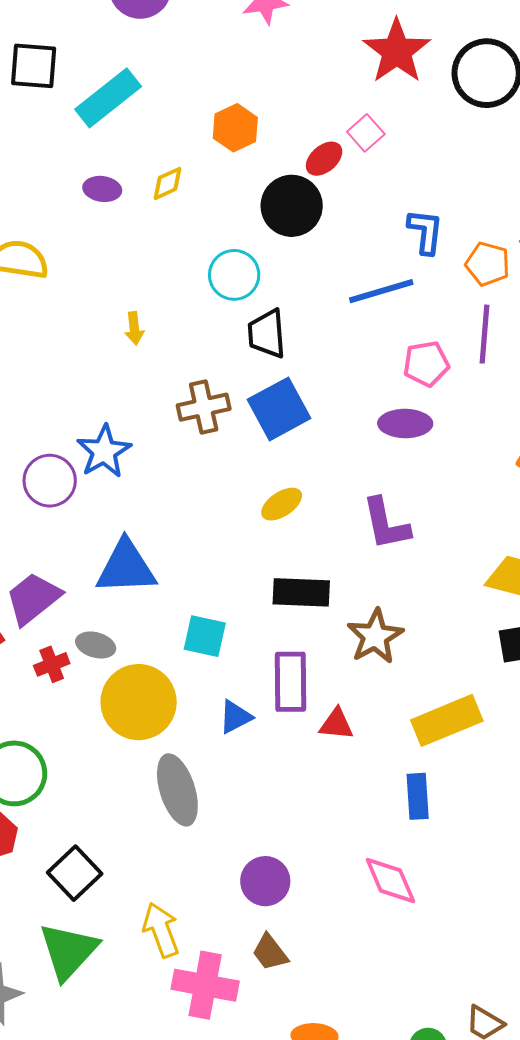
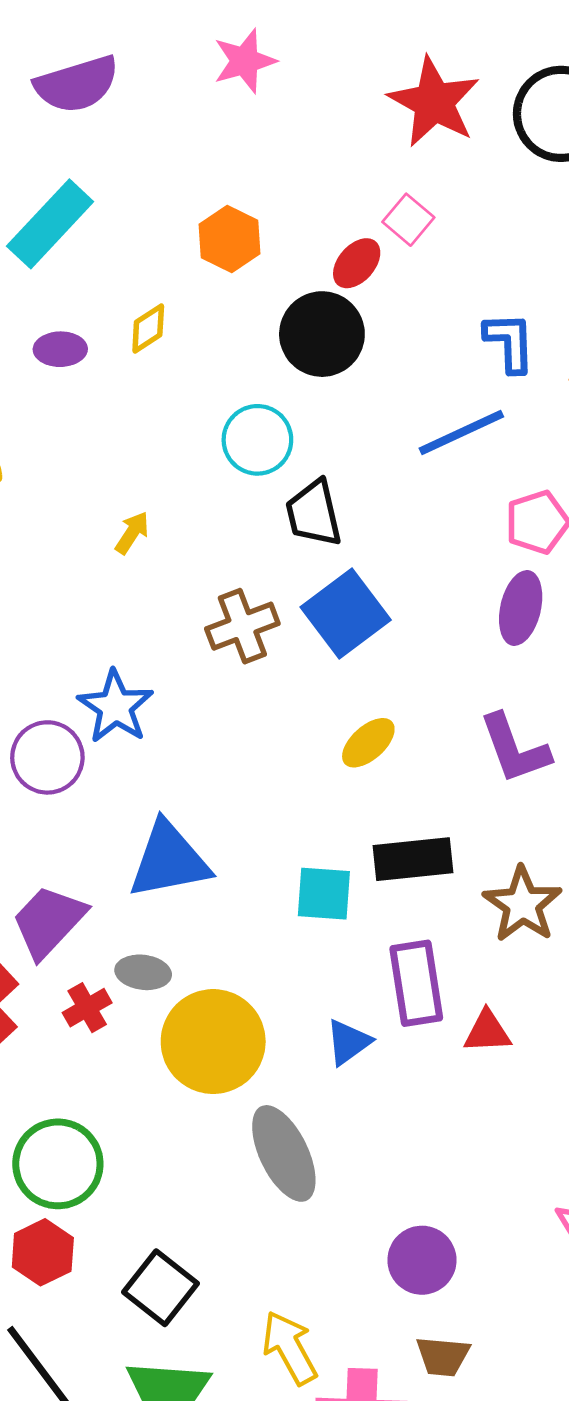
yellow arrow: (134, 328) -> (132, 533), turned -132
purple ellipse: (405, 423) -> (521, 608), turned -69
cyan square: (205, 636) -> (324, 894), moved
brown trapezoid: (270, 952) -> (443, 1356), turned -39

